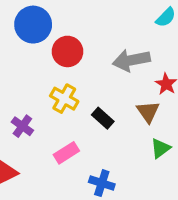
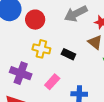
purple cross: (22, 126) -> (21, 73), size x1.5

